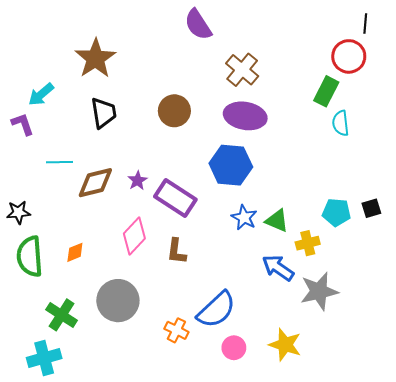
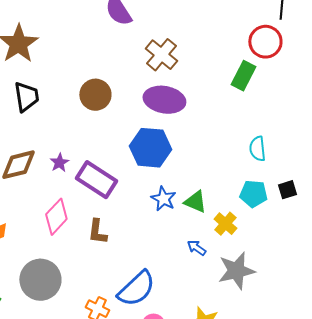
cyan semicircle: (341, 123) -> (257, 149), moved
yellow cross: (308, 243) -> (225, 224), turned -35
blue arrow: (278, 268) -> (196, 248), size x0.6

